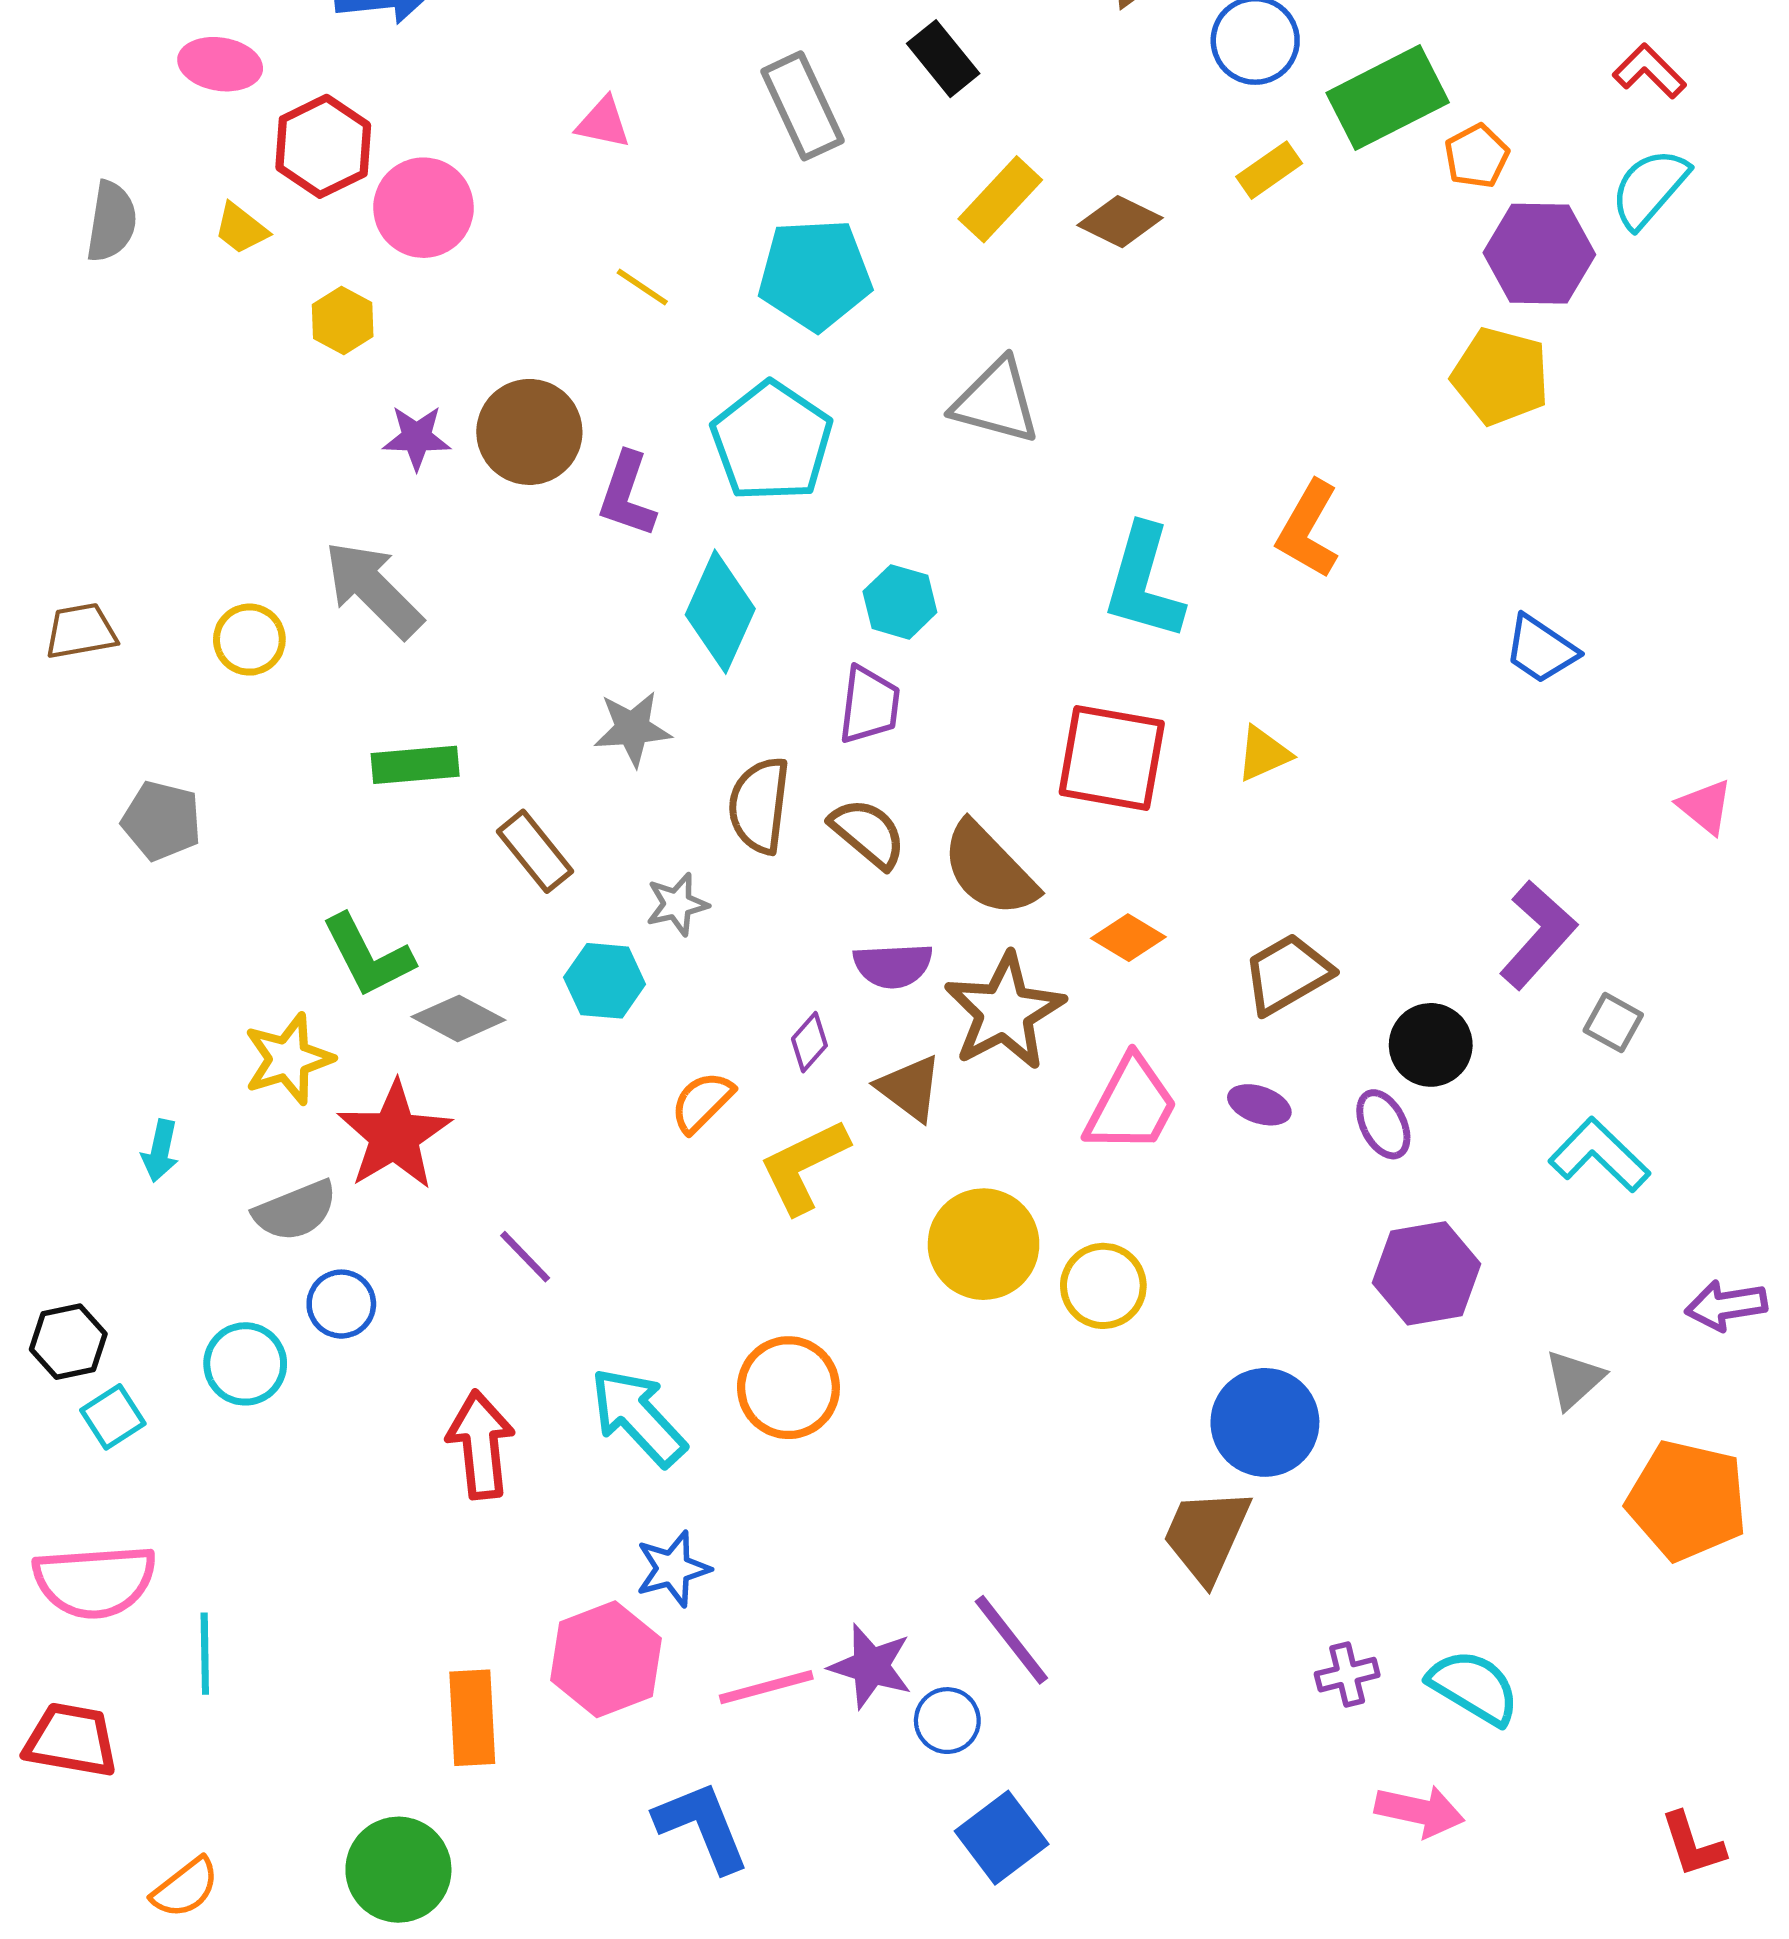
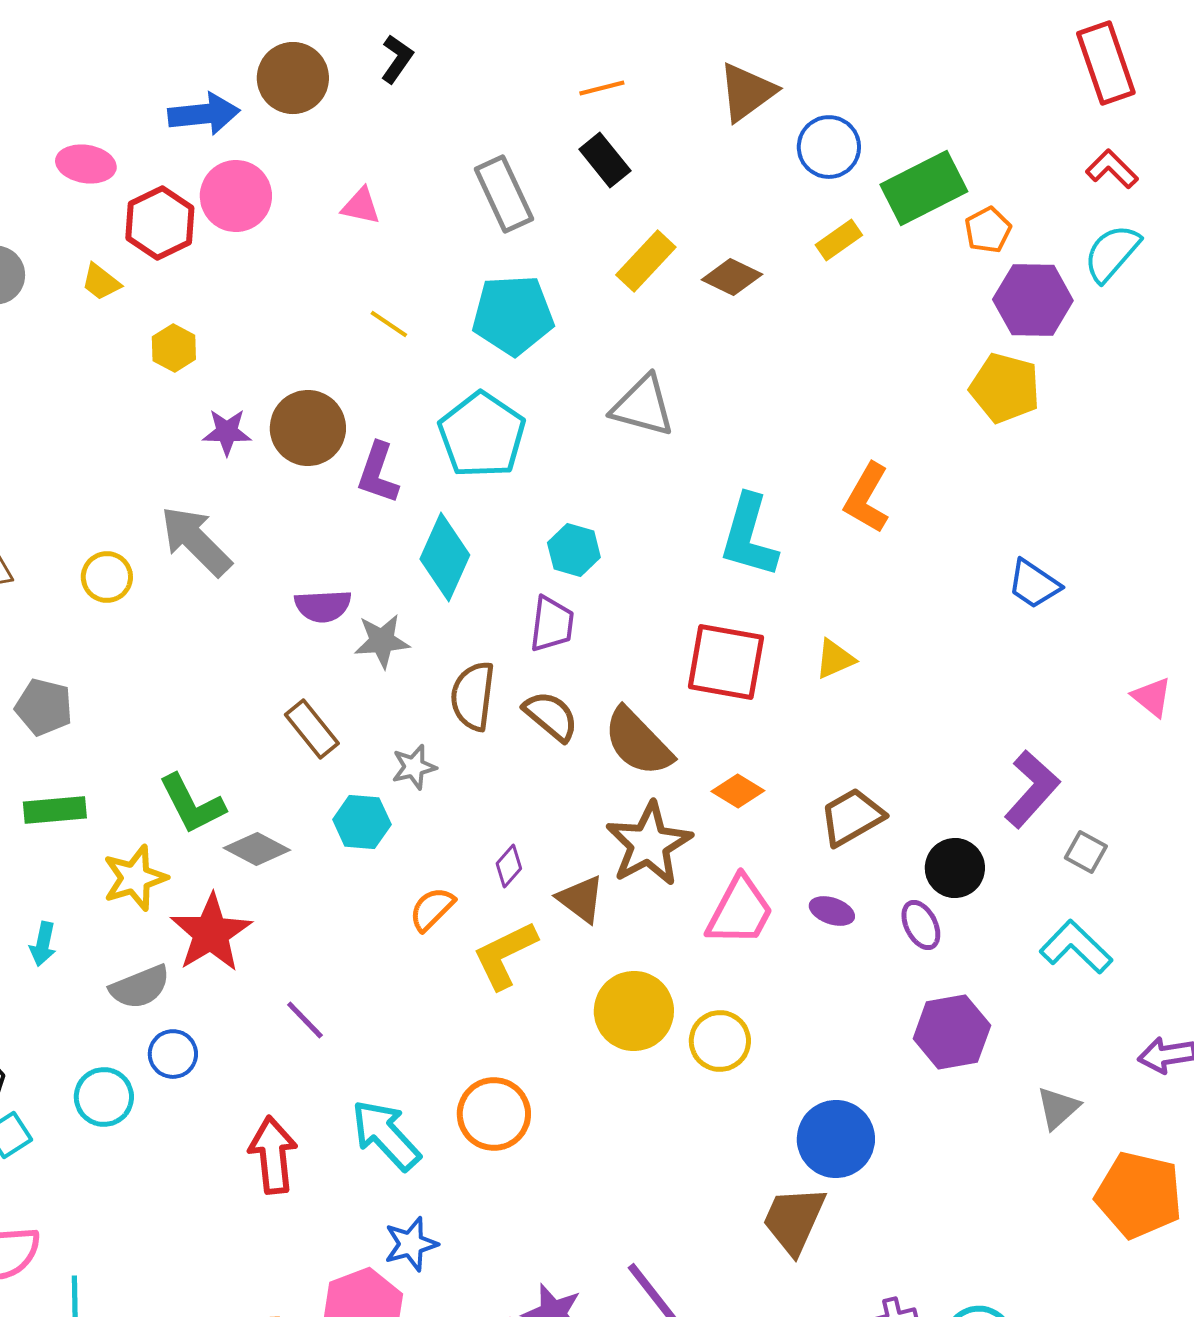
pink circle: (424, 208) -> (236, 196), moved
green rectangle: (415, 765) -> (55, 810), moved
purple semicircle: (893, 966) -> (323, 606), moved

